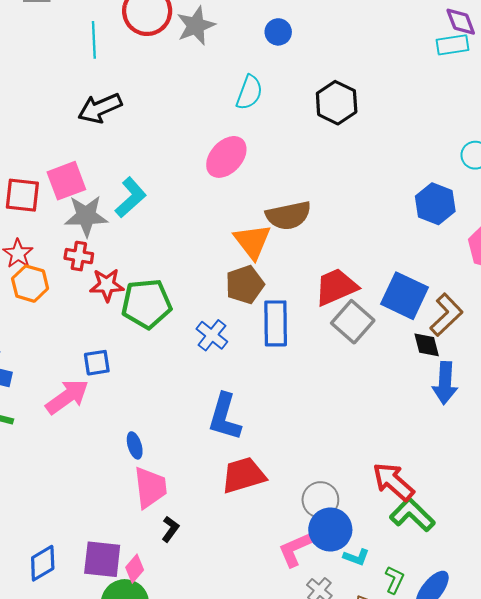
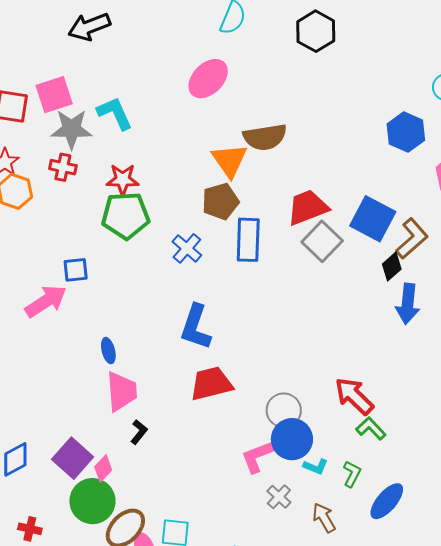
cyan L-shape: (131, 197) -> (115, 113), turned -75
red star: (107, 285) -> (123, 180), moved
black diamond: (427, 345) -> (392, 267), turned 60
green L-shape: (412, 515) -> (371, 428), size x0.7
purple square: (102, 559) -> (73, 458), turned 33
green L-shape: (394, 580) -> (352, 474), moved

